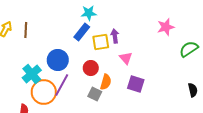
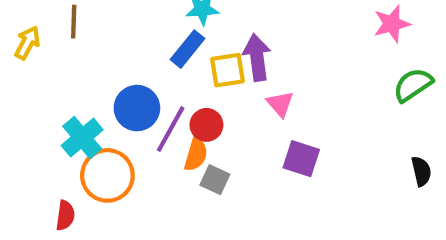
pink star: (166, 27) -> (392, 24), moved
brown line: (26, 30) -> (74, 22), moved
purple arrow: (115, 36) -> (257, 57), size x1.5
orange semicircle: (106, 82) -> (196, 154), moved
purple line: (62, 85) -> (171, 129), moved

